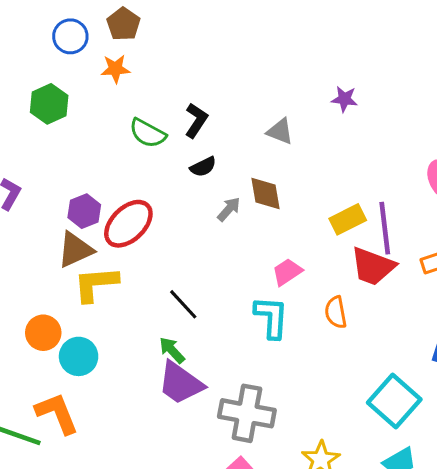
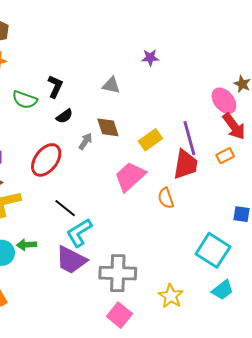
yellow rectangle: (348, 219) -> (150, 140), moved
red ellipse: (128, 224) -> (46, 160), moved
red trapezoid: (373, 266) -> (185, 164), turned -92
pink trapezoid: (287, 272) -> (130, 177), size x1.6
cyan L-shape: (271, 317) -> (79, 233), moved, turned -116
green arrow: (172, 350) -> (27, 245), moved, turned -42

